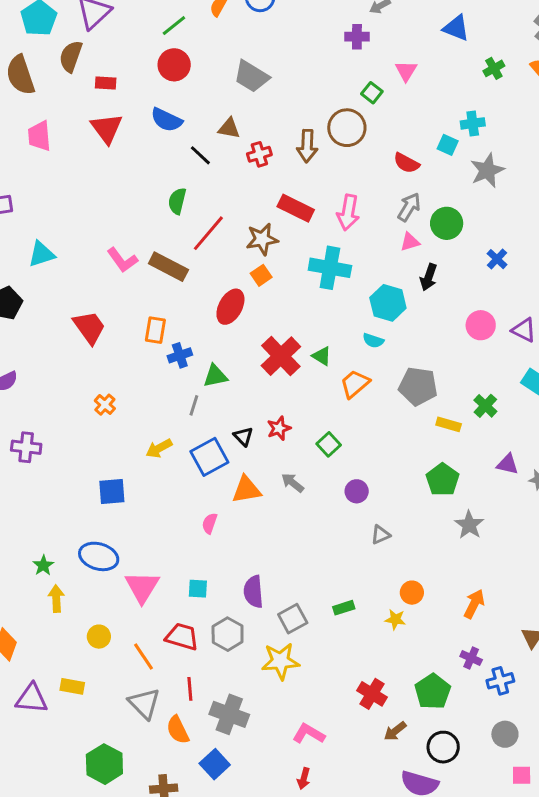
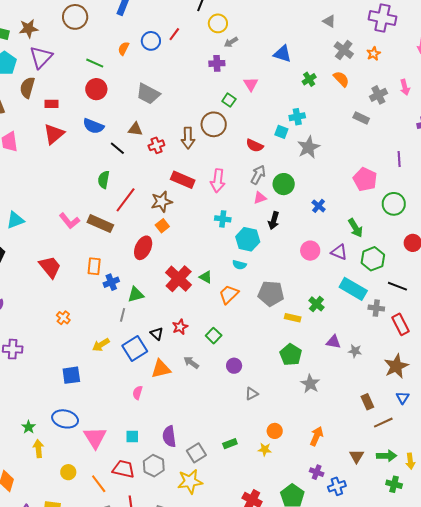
green line: (174, 26) -> (95, 63), turned 66
red triangle: (107, 128) -> (54, 134), turned 30
cyan cross: (330, 268) -> (223, 219), moved, size x0.6

